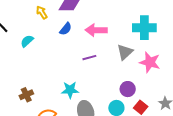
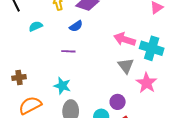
pink arrow: (96, 30) -> (125, 39), moved
gray triangle: (125, 52) -> (126, 66), turned -42
purple line: (89, 58) -> (68, 51), moved

